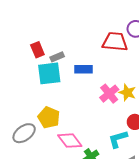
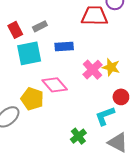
gray rectangle: (57, 57) -> (40, 26), moved
pink diamond: (70, 141) -> (55, 85), moved

